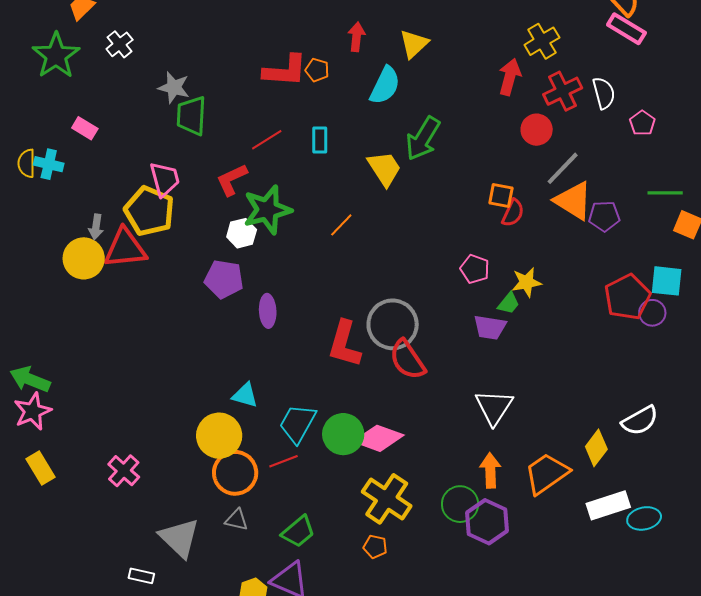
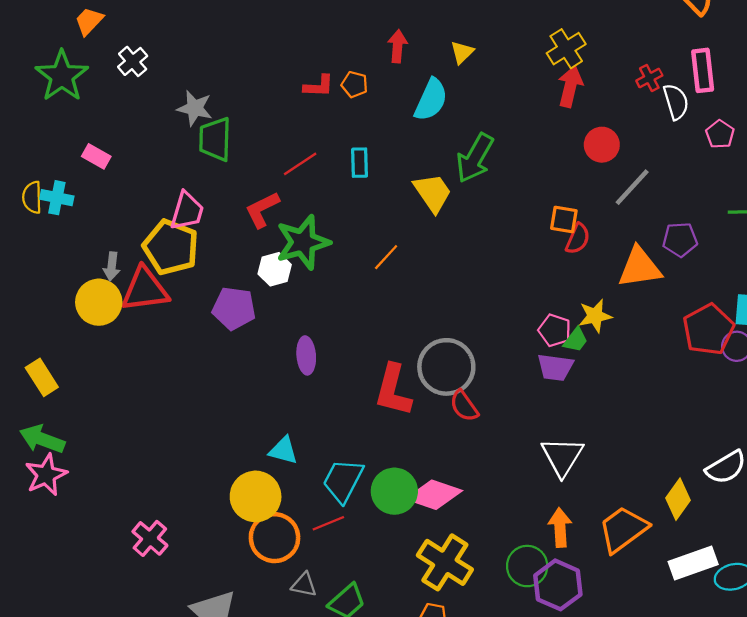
pink rectangle: (626, 29) -> (703, 70), moved, turned 54
yellow cross: (542, 41) -> (566, 49), moved
yellow triangle: (414, 44) -> (462, 52), size x0.7
red L-shape: (285, 71) -> (319, 86), size x0.6
red cross: (563, 91) -> (649, 78), moved, size x0.6
pink trapezoid: (165, 179) -> (187, 211), turned 33
orange triangle: (573, 201) -> (640, 267), moved, turned -39
pink pentagon: (475, 269) -> (555, 330), moved
purple pentagon: (224, 279) -> (234, 308), moved
red semicircle: (407, 360) -> (464, 406), size x0.7
yellow rectangle: (41, 468) -> (42, 377), moved
gray triangle: (237, 520) -> (304, 585), moved

